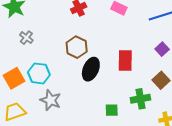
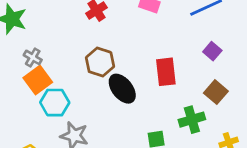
black ellipse: (91, 69) -> (122, 89), turned -55
orange square: (14, 78) -> (38, 80), moved

